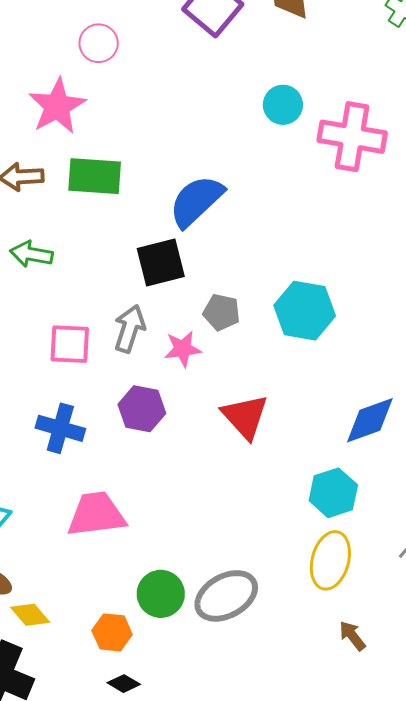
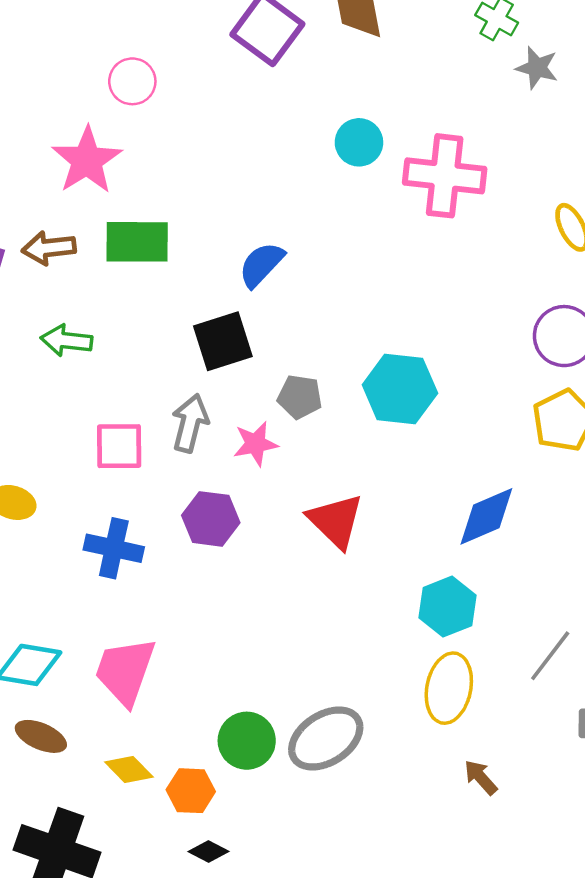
blue semicircle: (196, 201) -> (261, 265), size x0.7
pink trapezoid: (96, 514) -> (125, 671), moved, turned -60
yellow diamond: (30, 615) -> (129, 769), moved

